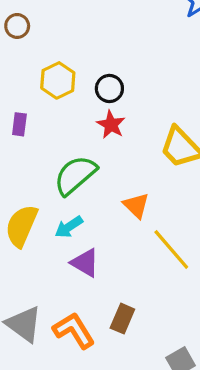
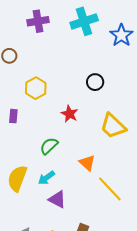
black circle: (109, 88) -> (95, 82), moved
green semicircle: (75, 175) -> (49, 146), size x0.7

